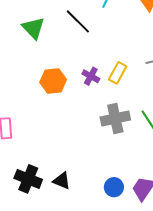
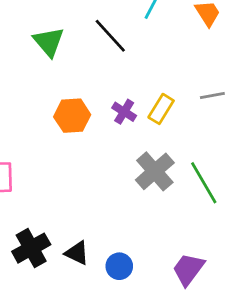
gray cross: (115, 118) -> (155, 171), turned -32
black cross: (28, 179) -> (31, 248), turned 36
blue circle: (114, 187) -> (119, 266), moved

